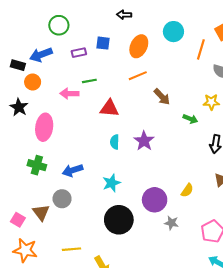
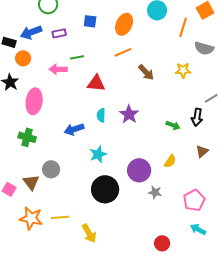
purple rectangle: (79, 53) -> (59, 33), moved
yellow star: (211, 102) -> (183, 70), moved
green arrow: (190, 119) -> (173, 125), moved
blue arrow: (73, 170) -> (74, 129), moved
orange star: (25, 250) -> (31, 218), moved

